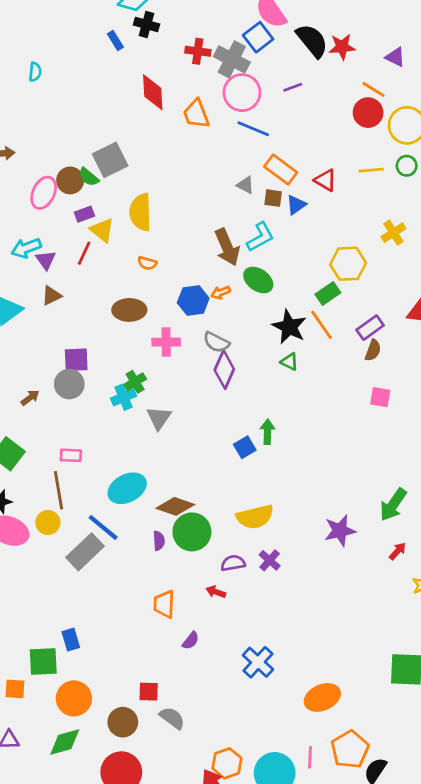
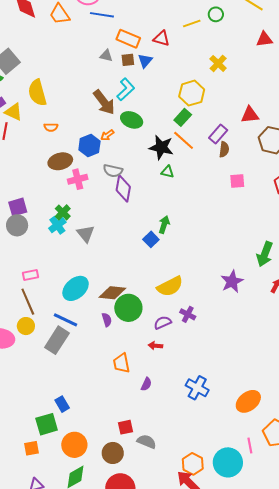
brown ellipse: (129, 310) -> (60, 161), moved
green arrow: (267, 432) -> (164, 225), turned 30

